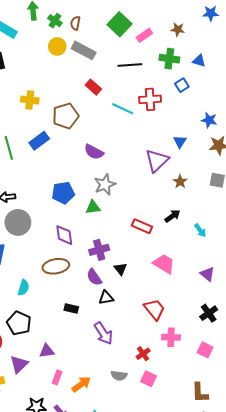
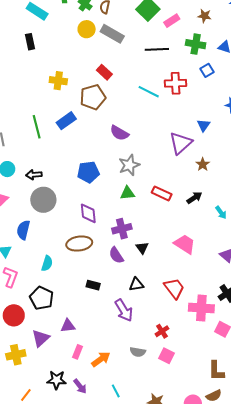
red rectangle: (93, 87) -> (104, 72), moved
green triangle: (93, 207) -> (127, 193), moved
red rectangle: (142, 226) -> (162, 193), moved
black triangle: (106, 298) -> (136, 284), moved
pink cross: (171, 337) -> (201, 308), moved, size x1.4

